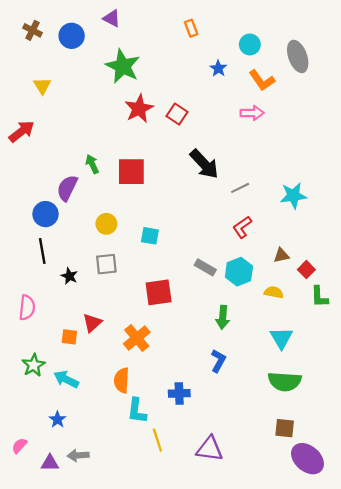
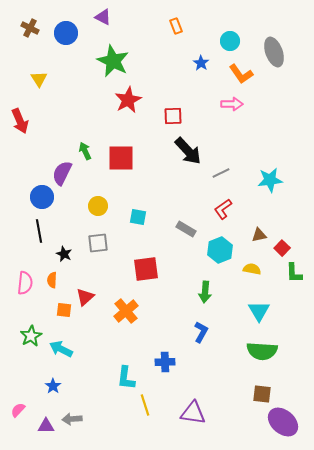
red square: (177, 114) -> (173, 116), moved, turned -36
red arrow: (22, 131) -> (20, 121), turned 105
gray rectangle: (205, 267) -> (186, 229), moved
orange semicircle: (122, 380) -> (52, 280), moved, size x0.7

